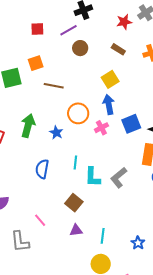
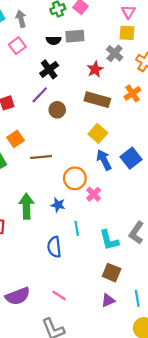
brown rectangle: (118, 49) -> (97, 100), size x1.6
blue square: (131, 124) -> (131, 158), moved
pink cross: (101, 128) -> (94, 194), moved
cyan line: (75, 162) -> (77, 228), moved
brown square: (74, 203) -> (112, 273), moved
pink line: (40, 220) -> (59, 295), moved

